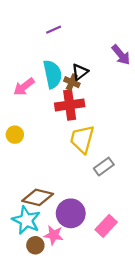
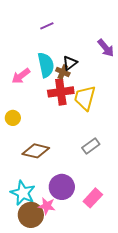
yellow trapezoid: (82, 139) -> (85, 98), moved
brown diamond: (38, 197) -> (36, 151), moved
brown circle: (35, 245) -> (31, 215), size x1.6

